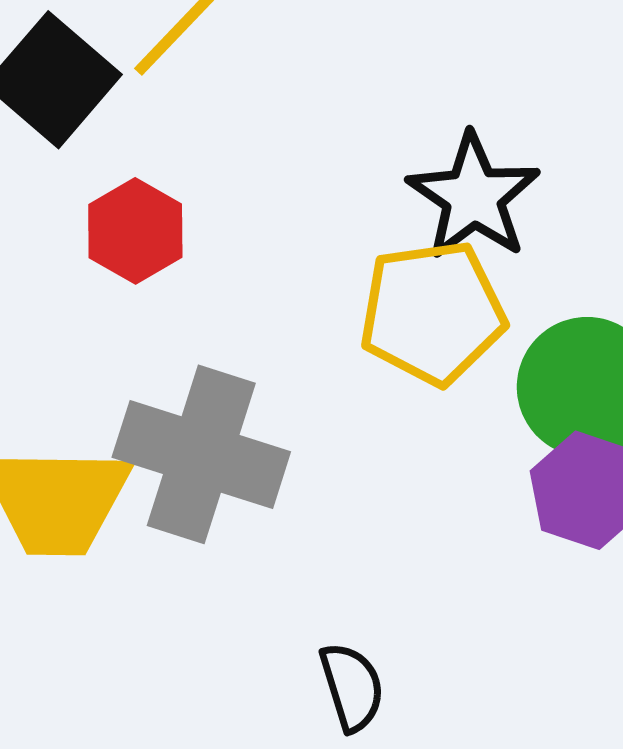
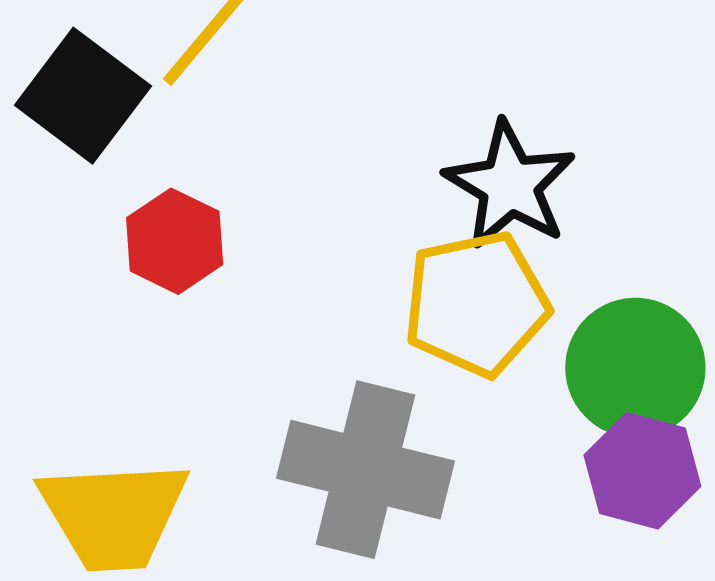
gray cross: (201, 454) -> (365, 470), moved

